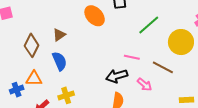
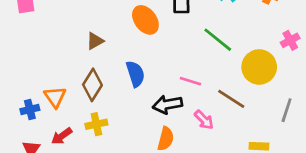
green line: (149, 25) -> (218, 40), turned 75
brown diamond: (32, 45) -> (92, 85), moved
blue semicircle: (59, 61) -> (135, 74), moved
orange triangle: (34, 79) -> (55, 97), turned 48

